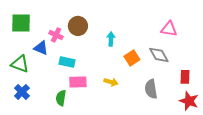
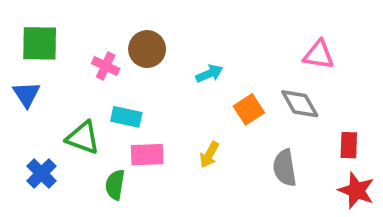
cyan arrow: (111, 39) -> (209, 74), turned 64
blue triangle: (41, 48) -> (26, 94), moved, turned 35
green triangle: (20, 64) -> (83, 138), moved
yellow arrow: (111, 82) -> (209, 155), turned 104

